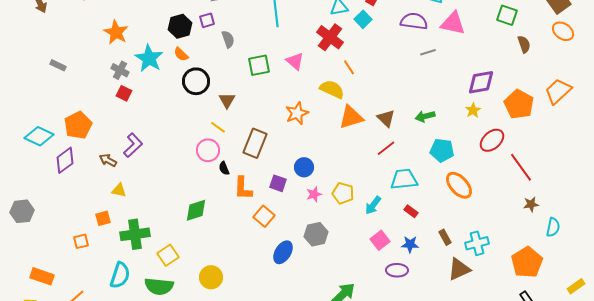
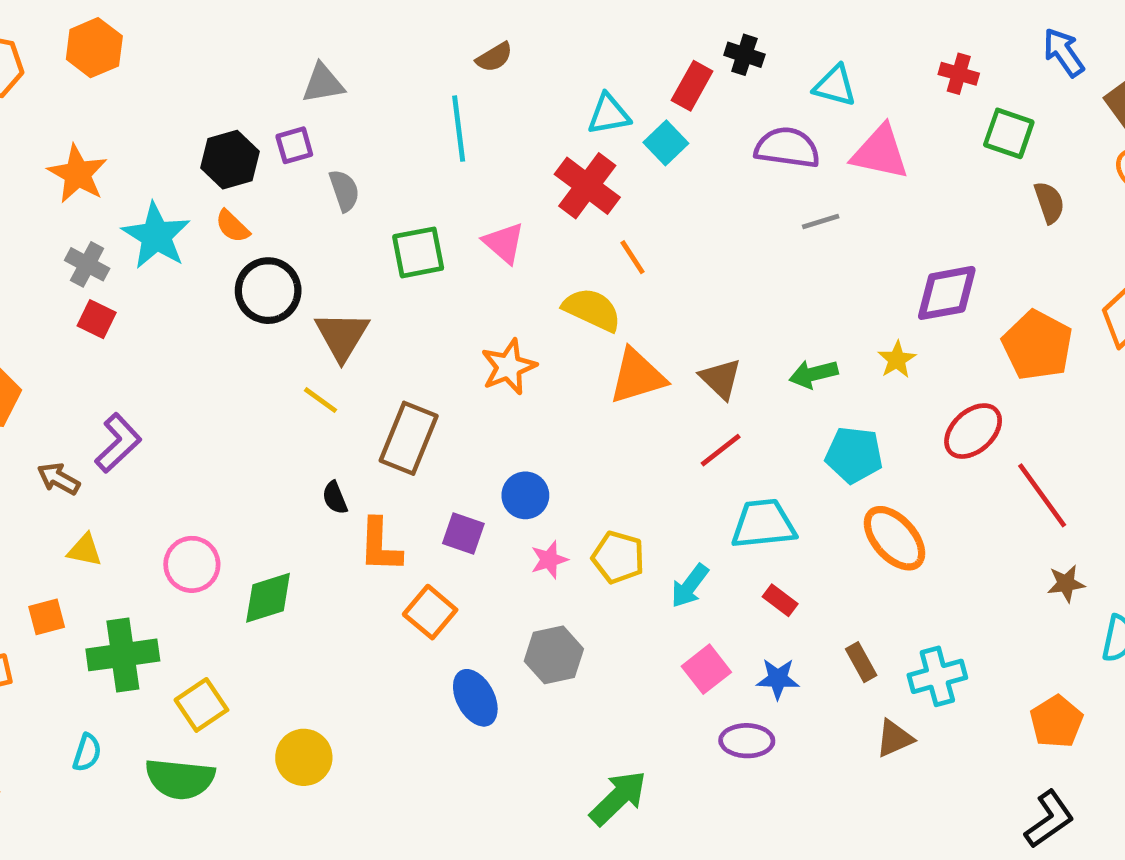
brown triangle: (227, 100) -> (342, 336), size x1.4
yellow star: (473, 110) -> (897, 360), moved
pink circle: (208, 150) -> (192, 564), moved
blue ellipse: (283, 252) -> (475, 698), turned -60
orange pentagon: (527, 262) -> (1056, 722), size x0.7
brown triangle: (459, 269) -> (894, 738), size x0.7
cyan semicircle: (120, 275) -> (87, 753), size x0.6

